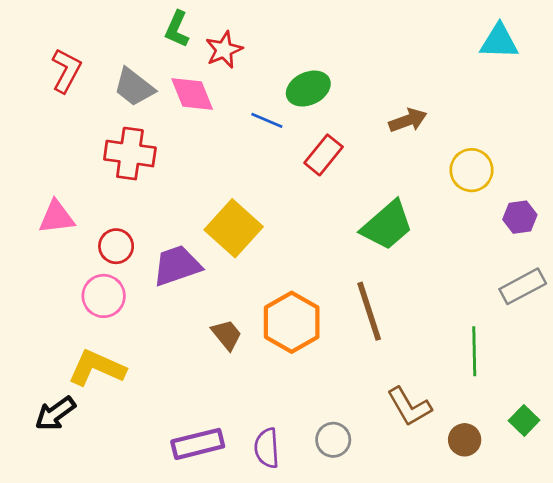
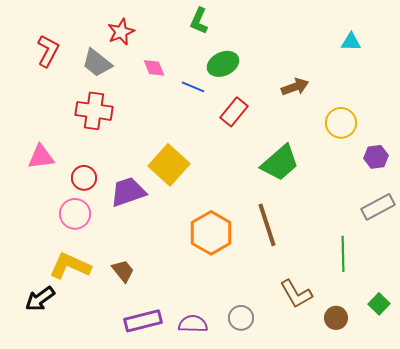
green L-shape: (177, 29) -> (199, 21), moved
cyan triangle: (499, 41) -> (351, 42), moved, size x0.7
red star: (224, 50) -> (121, 32), moved
pink diamond: (192, 94) -> (154, 68), moved, size x0.7
brown trapezoid: (227, 335) -> (123, 271), moved
purple semicircle: (267, 448) -> (193, 324), turned 96

